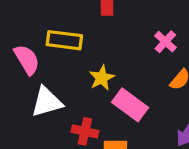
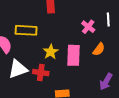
pink rectangle: (130, 105) -> (73, 55), moved, turned 60
red cross: (85, 131) -> (41, 73), moved

